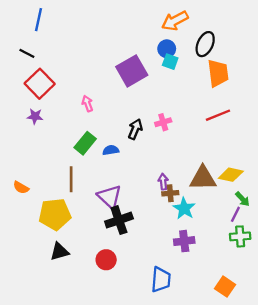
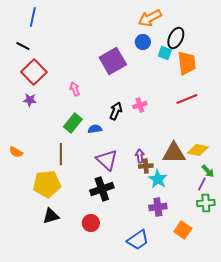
cyan square: (170, 62) -> (165, 53), moved
orange semicircle: (21, 187) -> (16, 152), moved
purple triangle: (110, 197) -> (107, 160), moved
blue trapezoid: (161, 280) -> (138, 240), turned 50
orange square: (225, 287) -> (183, 230), moved

